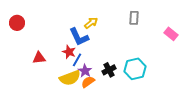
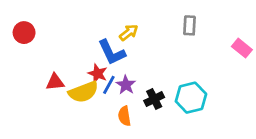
purple star: (85, 71) -> (126, 85), moved
yellow semicircle: (70, 78) -> (83, 92), moved
orange semicircle: (88, 82) -> (124, 116), turned -64

